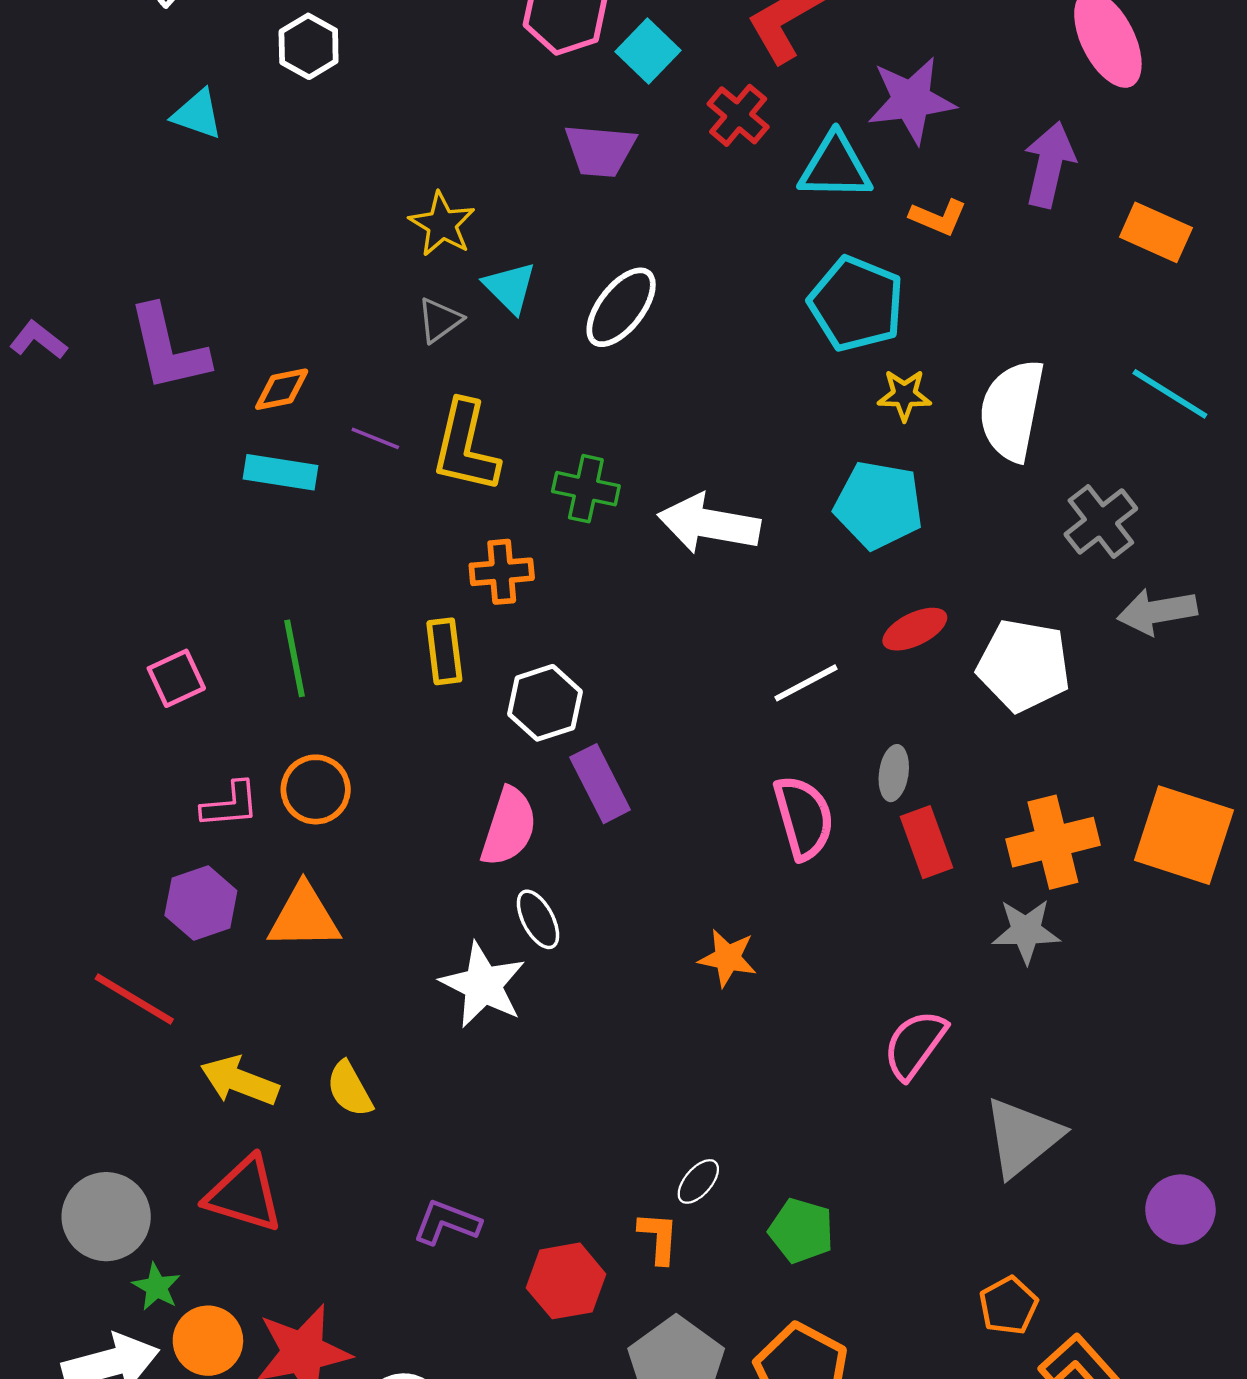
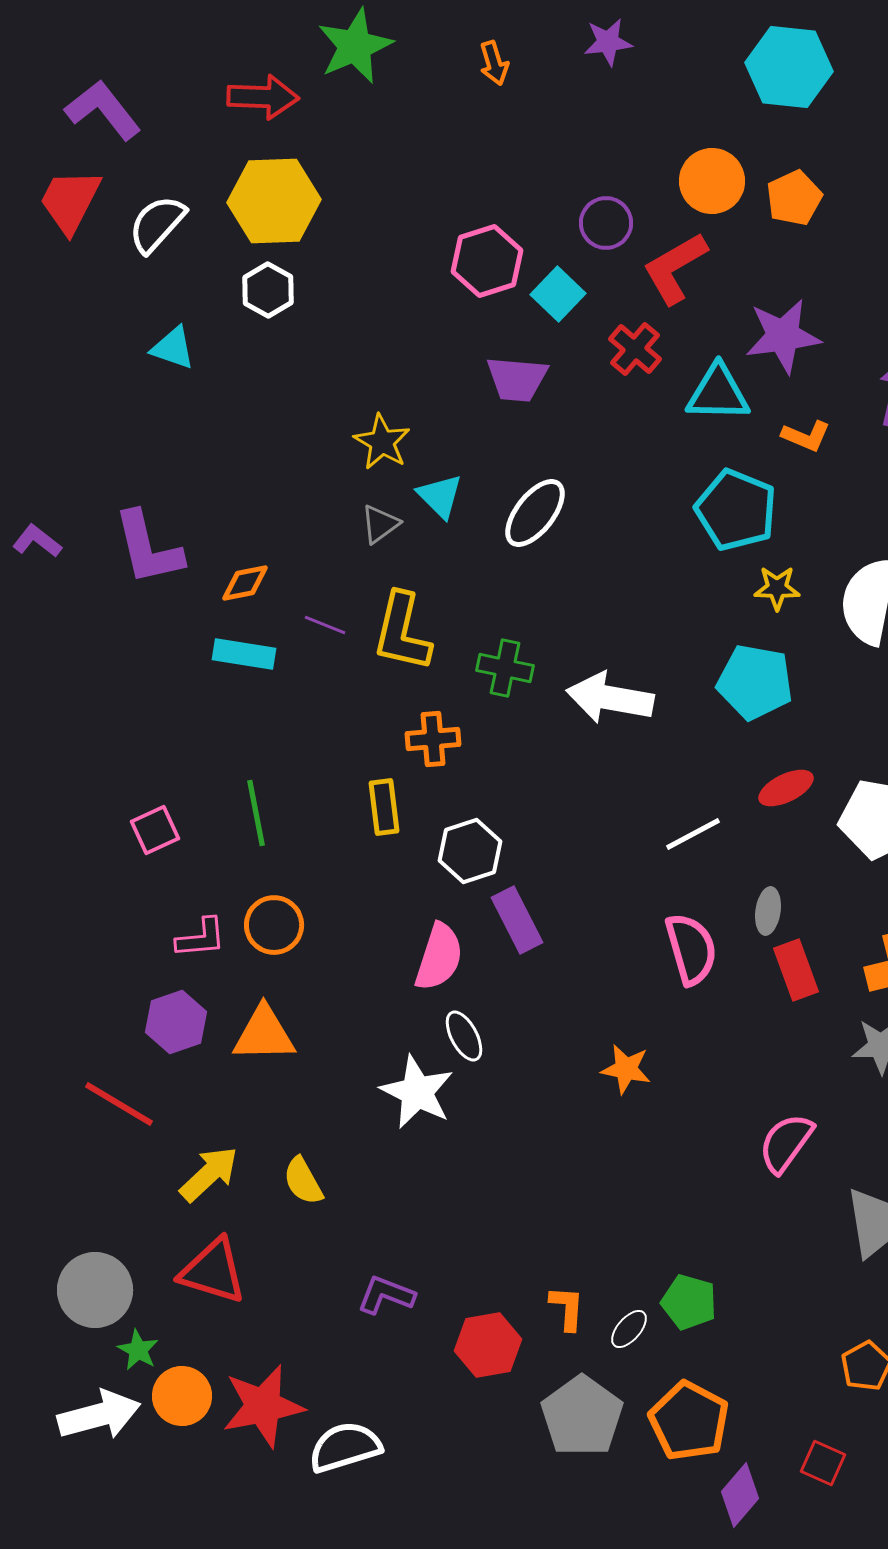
yellow arrow: (240, 1081) -> (209, 1174), turned 116
white ellipse: (698, 1181) -> (629, 1329), moved

